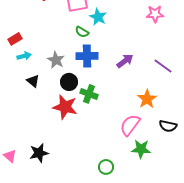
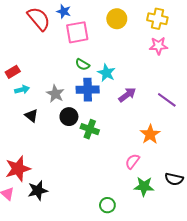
cyan star: (98, 17) -> (106, 73), moved
red star: (65, 107) -> (18, 169), moved, turned -30
pink semicircle: (130, 125) -> (132, 161), size x0.7
black semicircle: (168, 126) -> (174, 179), moved

